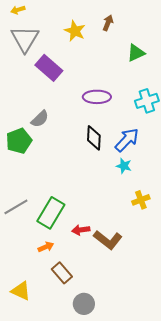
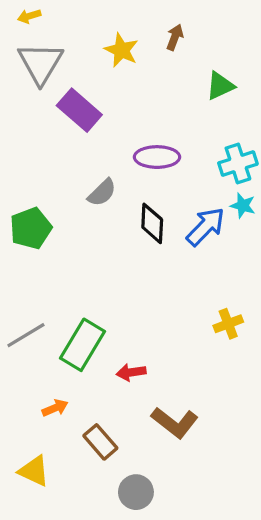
gray semicircle: (40, 119) -> (102, 193), moved
cyan star: (124, 166) -> (243, 206), moved
brown L-shape: (108, 240) -> (175, 422), moved
orange arrow: (46, 247) -> (55, 408), moved

